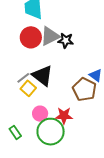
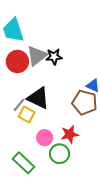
green rectangle: (15, 132) -> (23, 163), size x1.5
green circle: (51, 132) -> (60, 154), size x0.7

